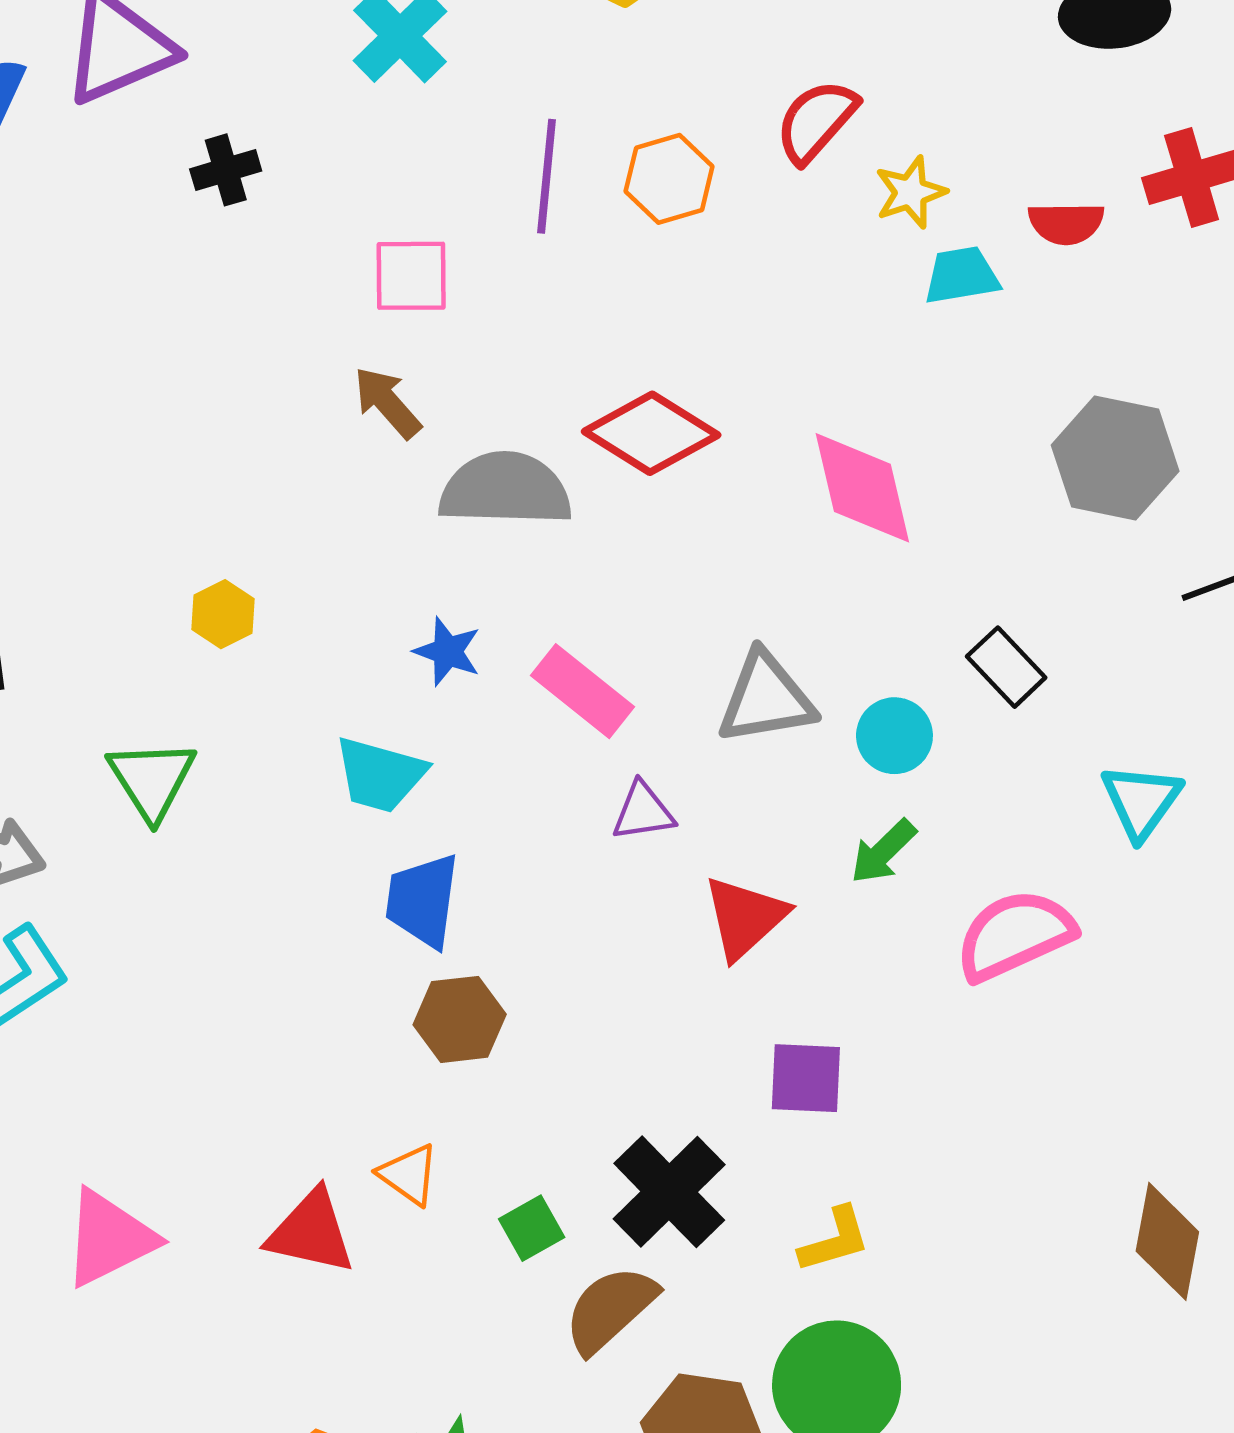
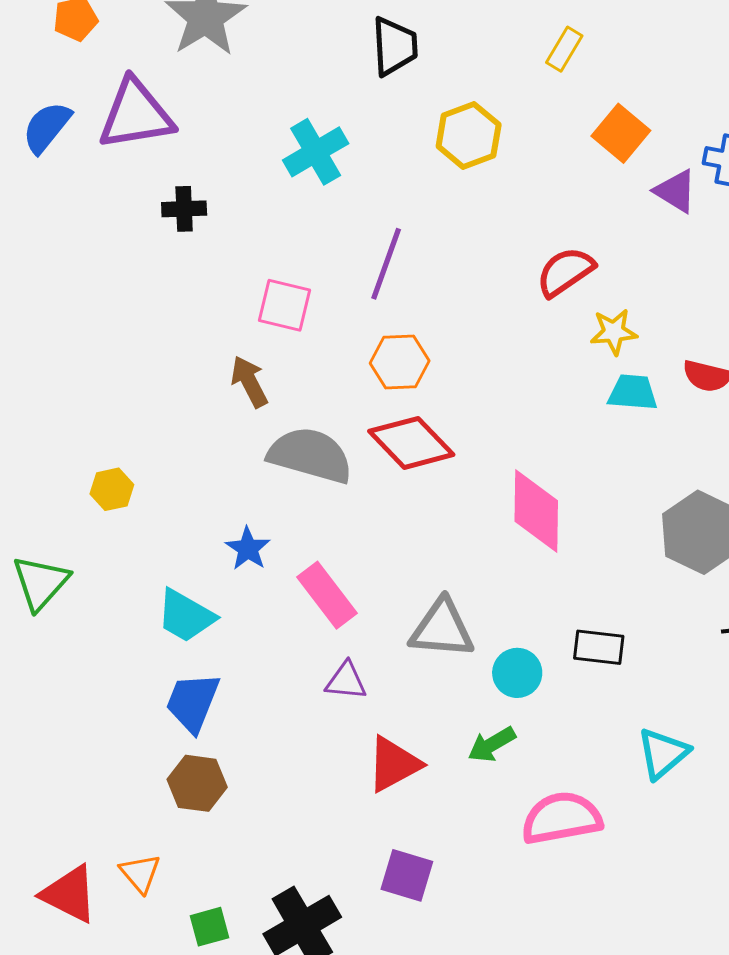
orange hexagon: (669, 179) -> (400, 362), moved
black rectangle: (1006, 667) -> (599, 647), turned -54

